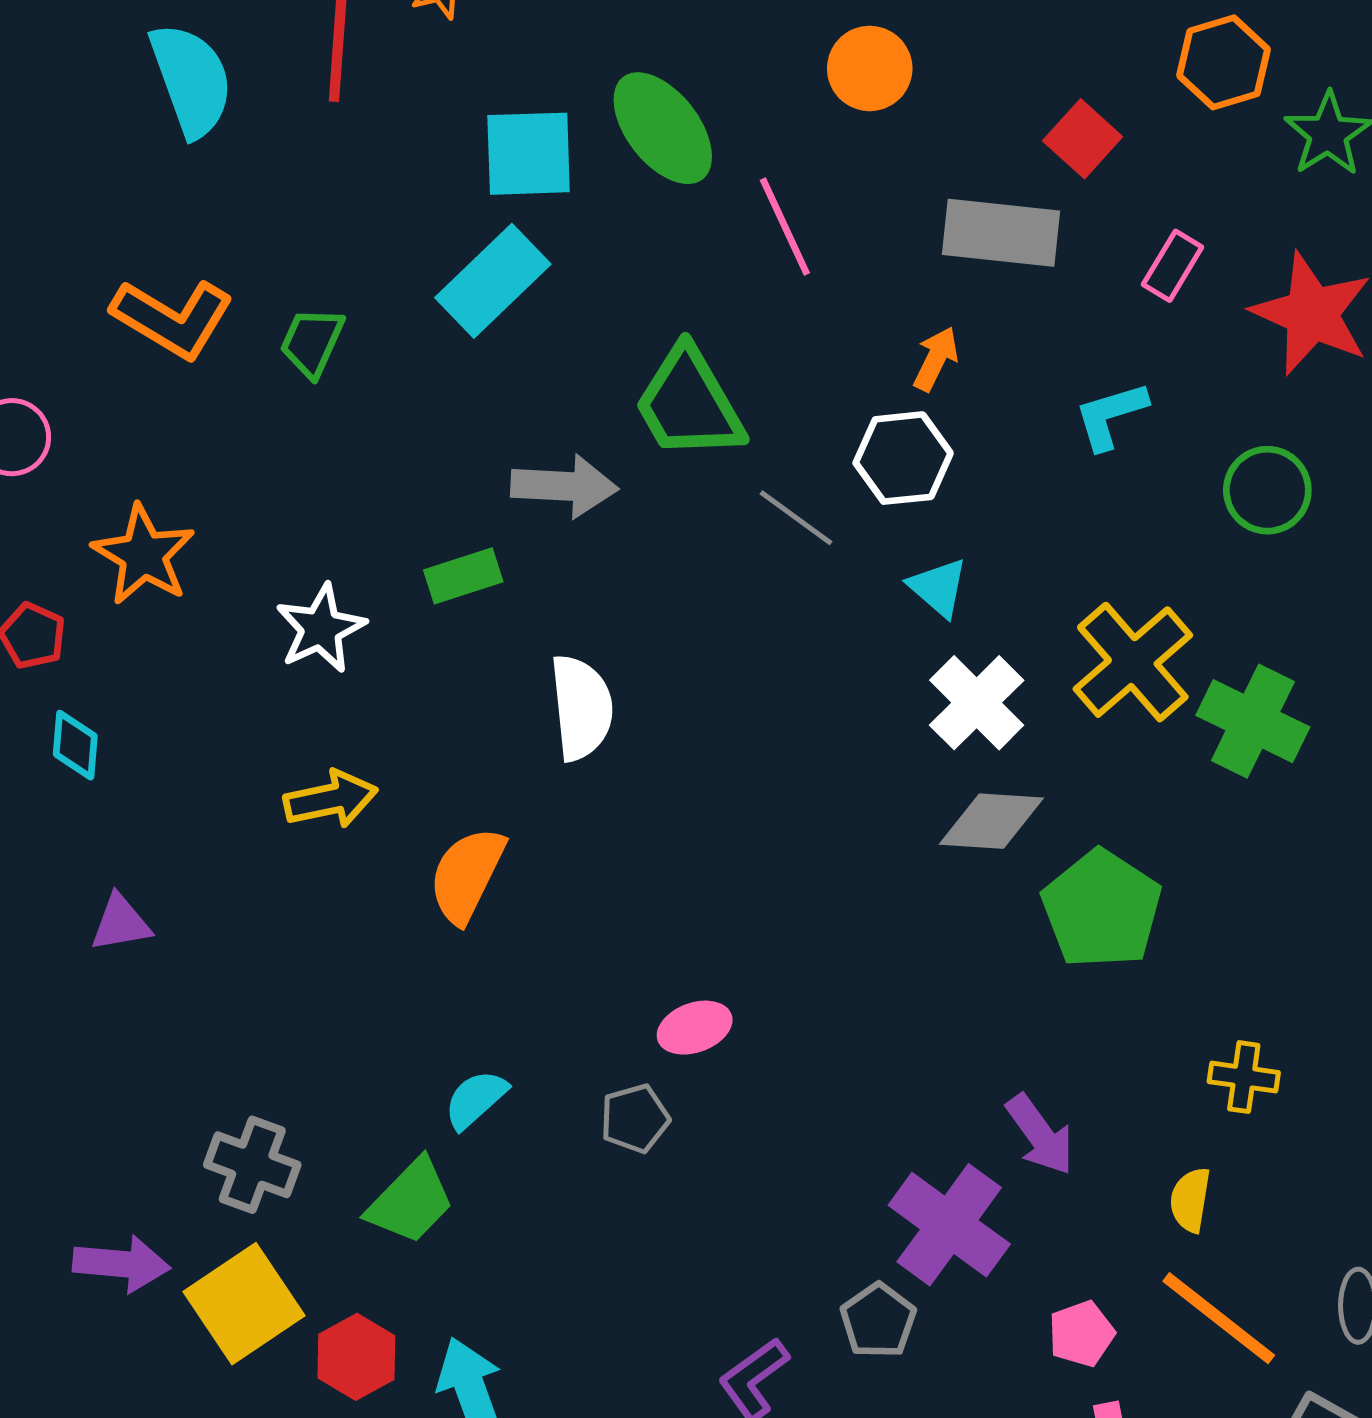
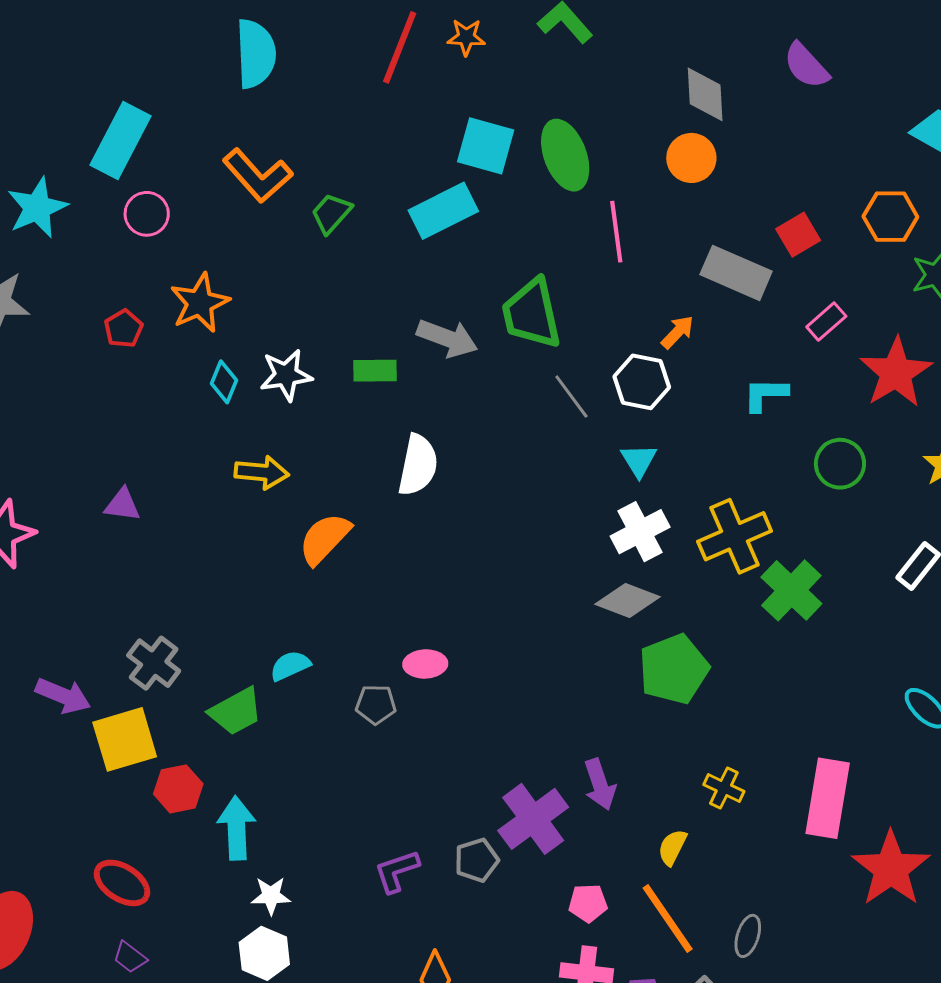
cyan semicircle: (191, 80) -> (256, 54), moved
cyan diamond: (75, 745) -> (224, 382), moved

